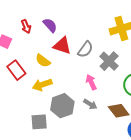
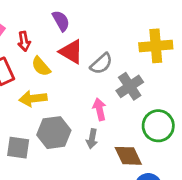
red arrow: (26, 26) -> (24, 41), moved
gray arrow: (90, 104) -> (92, 139), turned 56

